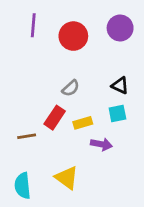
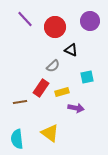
purple line: (33, 25) -> (25, 19), turned -48
black triangle: (120, 85) -> (71, 50), moved
cyan square: (117, 114) -> (87, 77), moved

